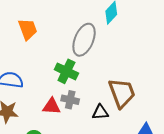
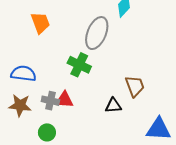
brown trapezoid: (122, 93) -> (135, 86), size x0.7
gray cross: (70, 100) -> (50, 101), moved

